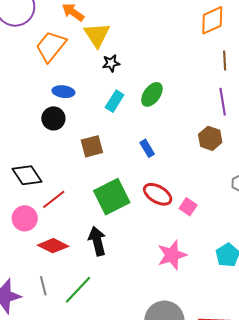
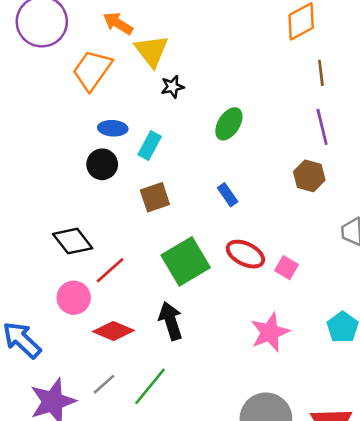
cyan rectangle: (115, 101) -> (150, 146), moved
gray line: (43, 286) -> (104, 384), turned 66

